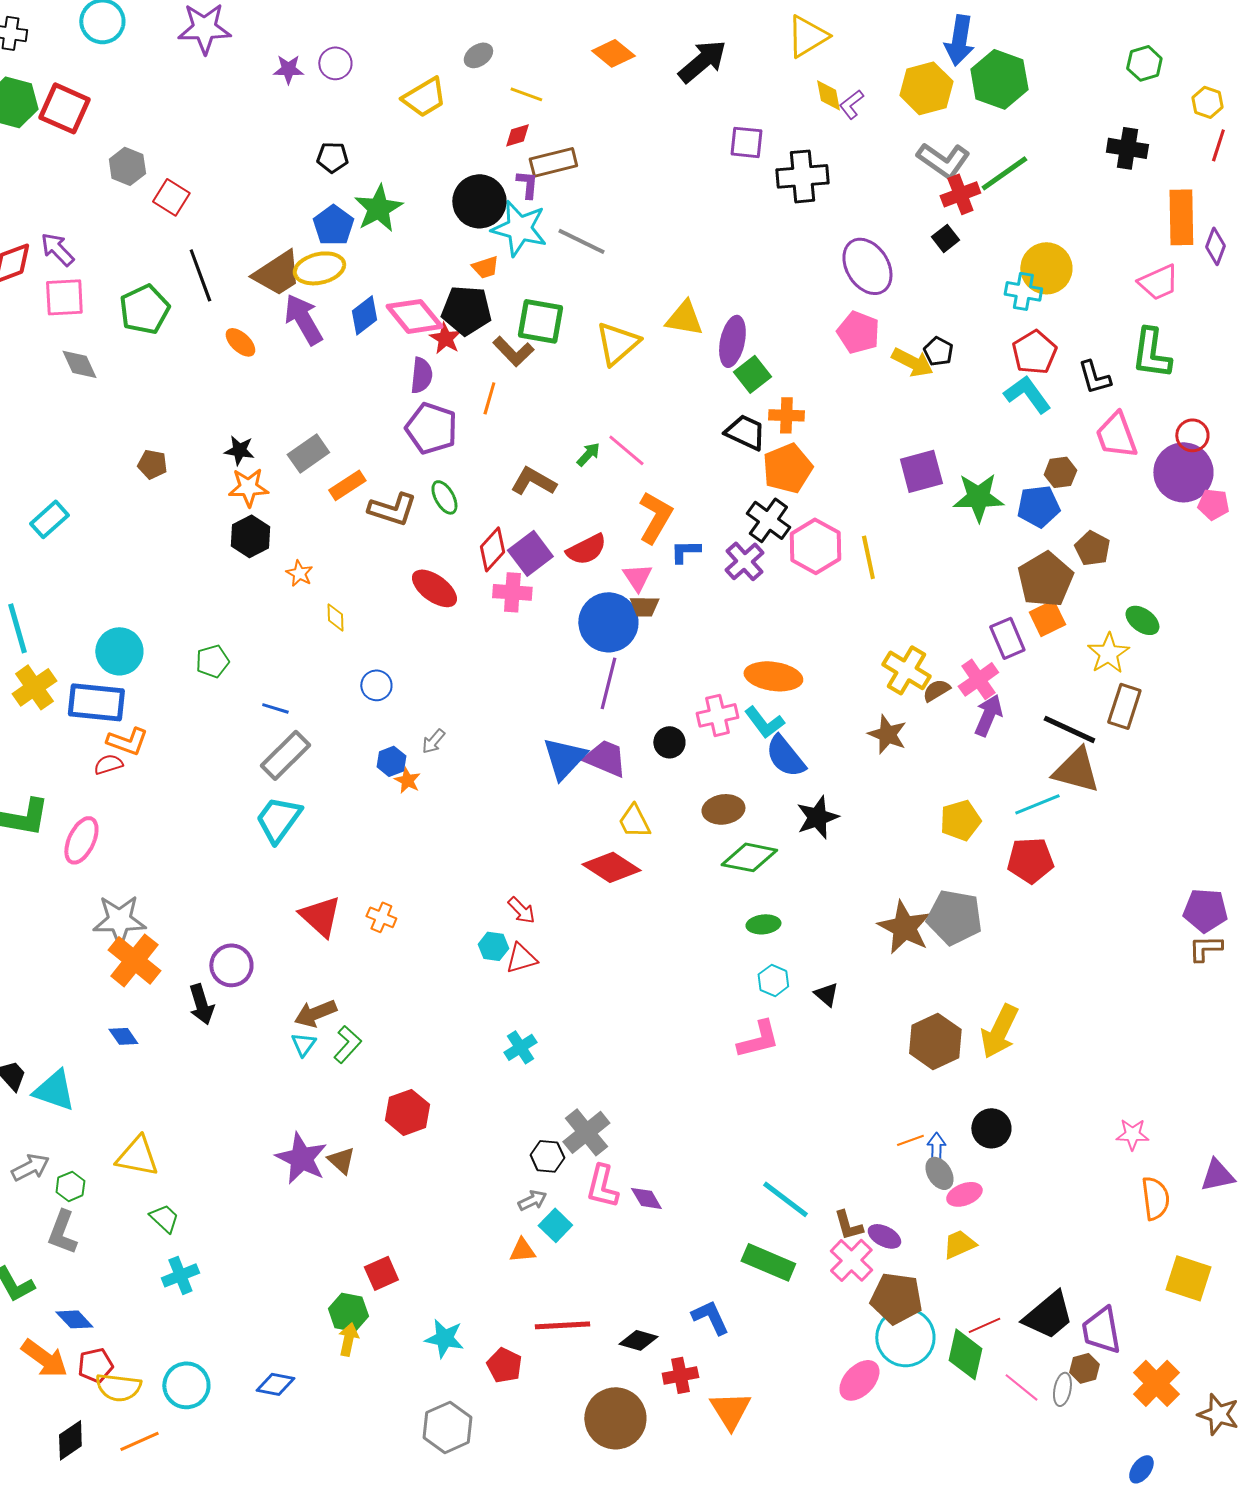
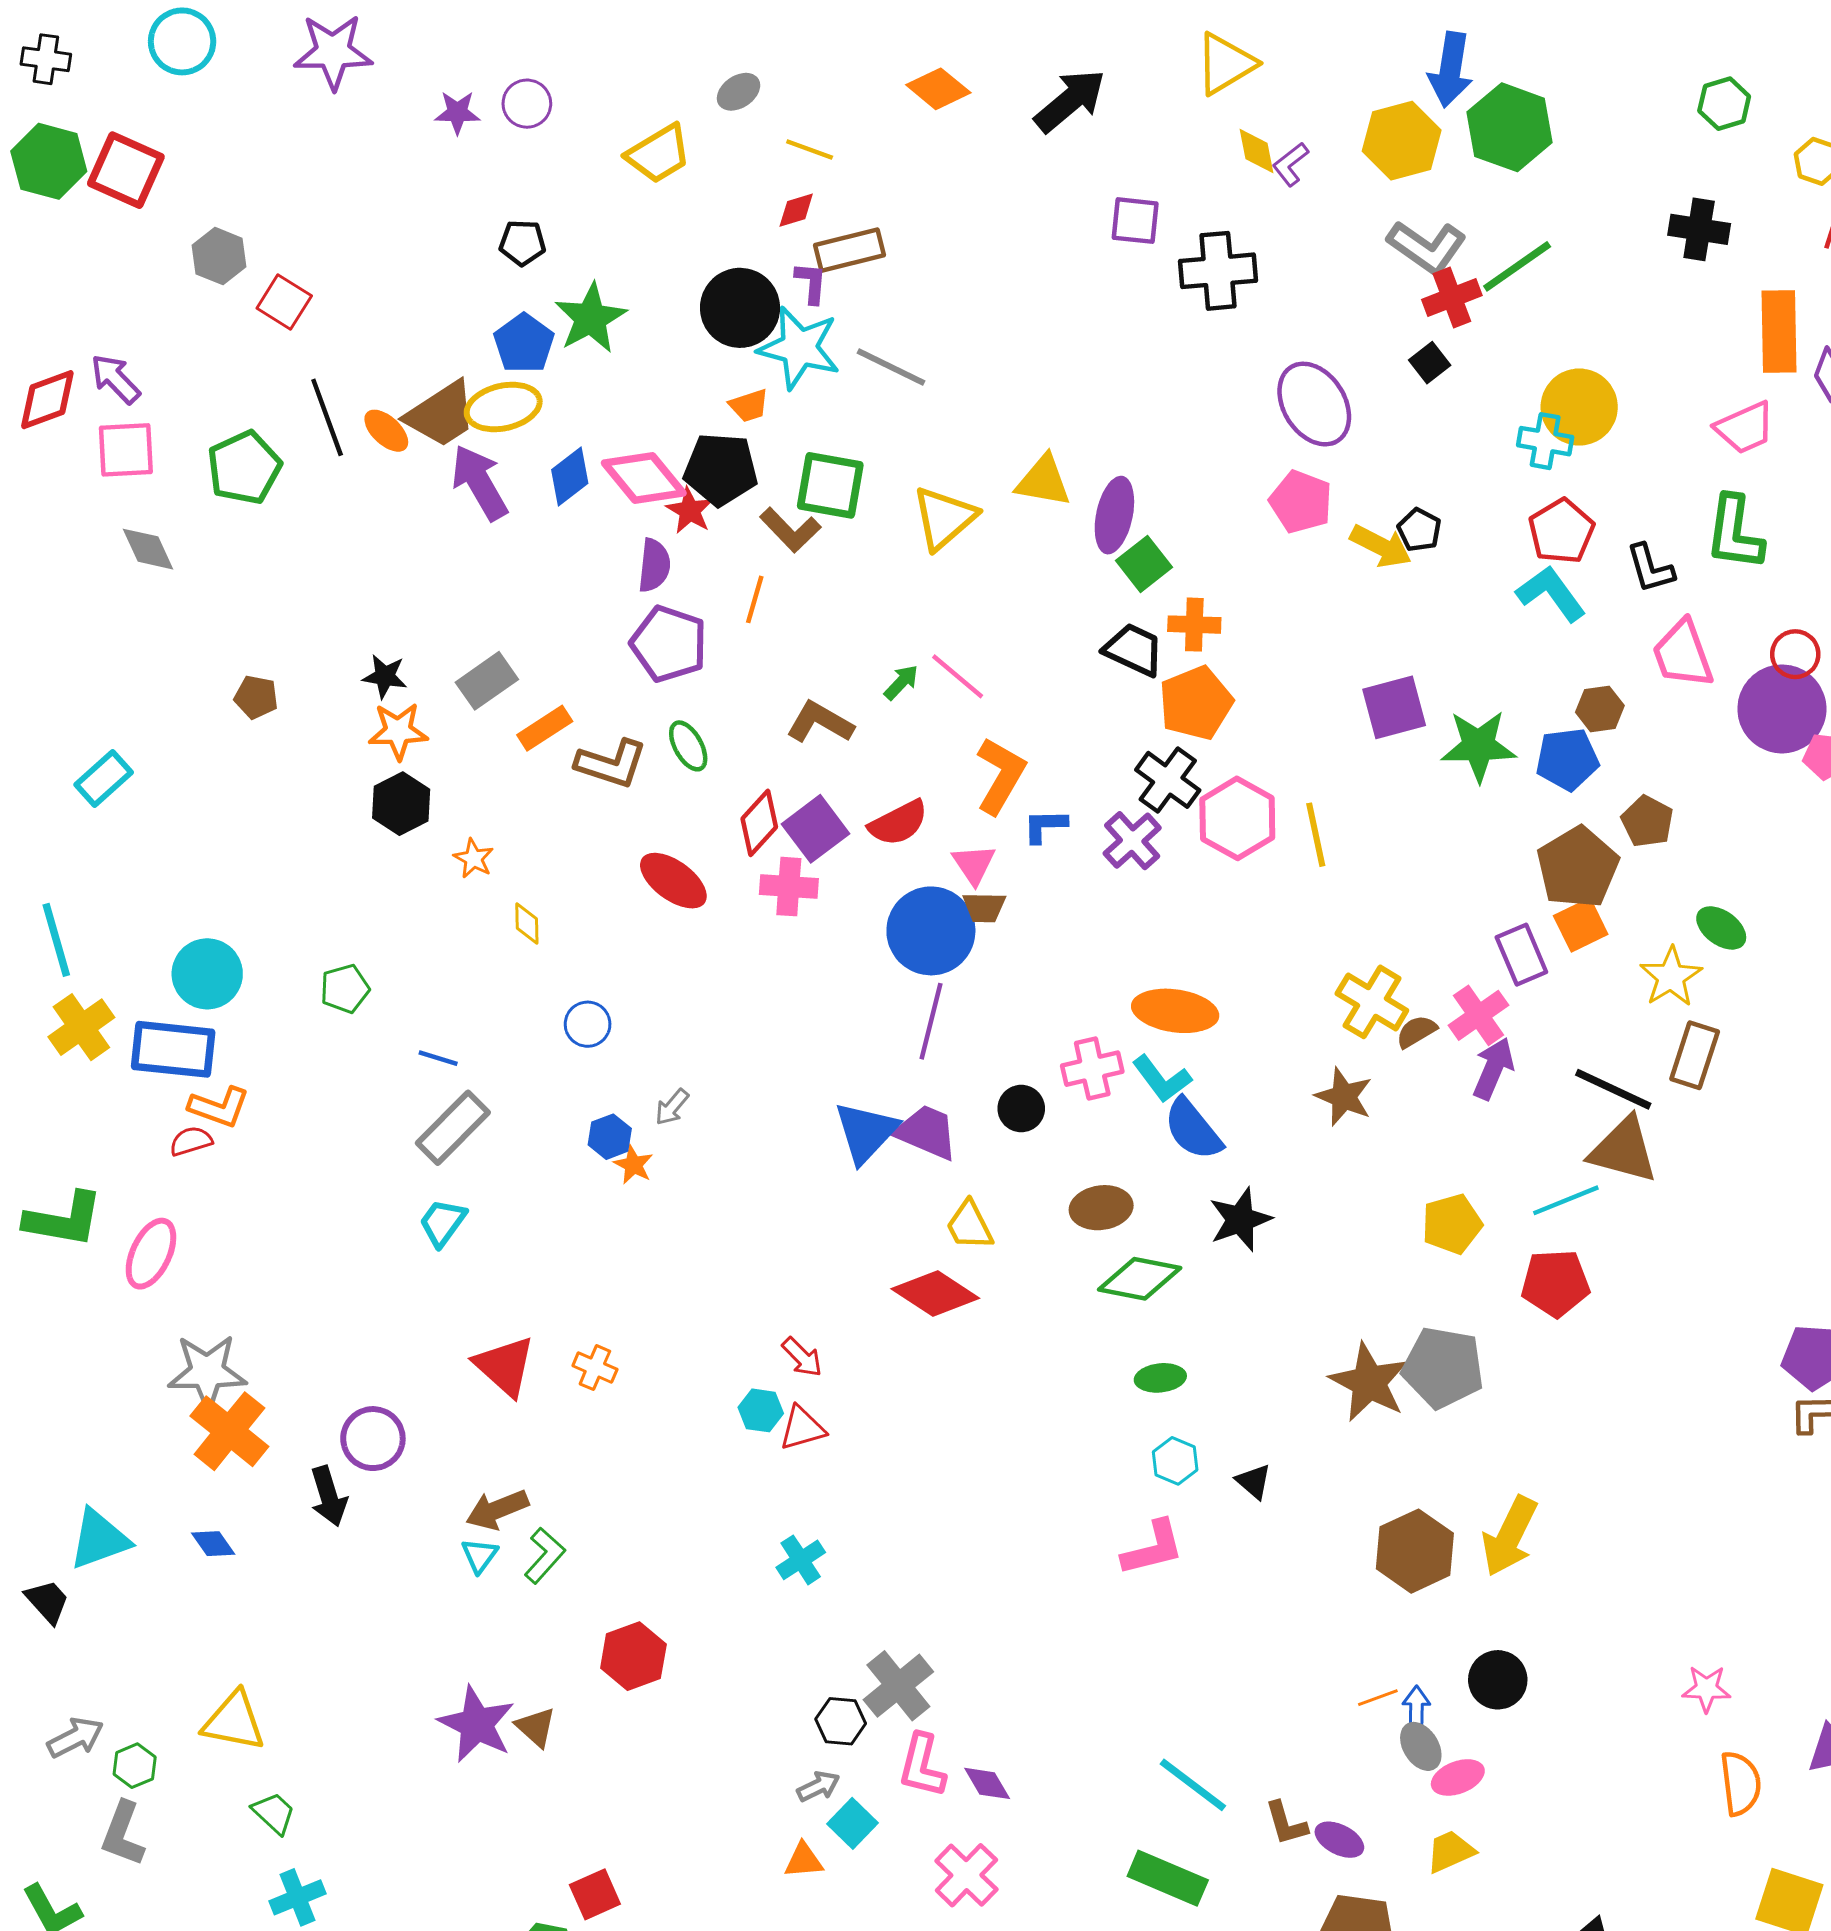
orange ellipse: (240, 342) -> (386, 431), moved
cyan trapezoid: (278, 819) -> (443, 1222), size x0.7
cyan triangle: (54, 1090) -> (99, 1539), moved, turned -39
pink cross: (851, 1260) -> (966, 1875), moved

